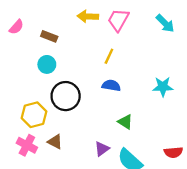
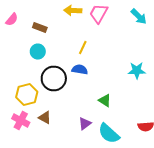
yellow line: (109, 56) -> (83, 48), moved
blue semicircle: (111, 86) -> (80, 70), moved

